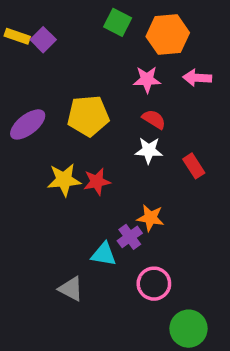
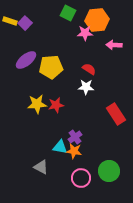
pink star: (147, 80) -> (85, 33), moved
purple ellipse: (28, 124) -> (26, 60), moved
red rectangle: (194, 166) -> (116, 114), moved, size x1.5
orange star: (150, 218) -> (74, 151), moved
pink circle: (154, 284) -> (81, 178), moved
green circle: (189, 329) -> (109, 171), moved

